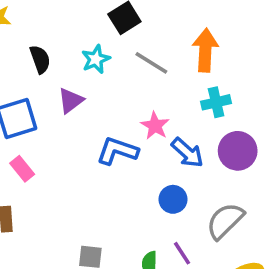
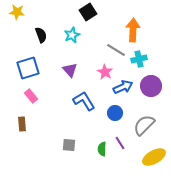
gray line: (151, 63) -> (116, 50), moved
purple triangle: (71, 101) -> (70, 70), moved, turned -35
blue L-shape: (117, 151) -> (84, 101), moved, turned 40
blue arrow: (187, 153) -> (123, 87), turned -66

